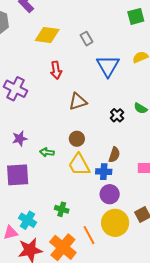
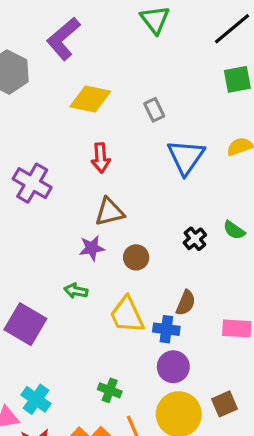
brown triangle: (78, 102) -> (109, 212), moved
purple star: (20, 139) -> (92, 248), moved
brown circle: (77, 139) -> (136, 257), moved
purple square: (18, 175) -> (25, 324), turned 30
green cross: (62, 209) -> (110, 390), moved

